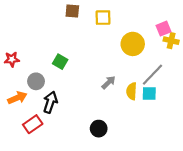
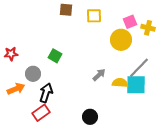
pink square: (163, 29) -> (130, 22), moved
yellow cross: (171, 41) -> (148, 28), moved
yellow semicircle: (132, 91) -> (120, 83), turned 91
cyan square: (149, 93) -> (136, 85), size x1.5
red rectangle: (33, 124) -> (41, 113), moved

